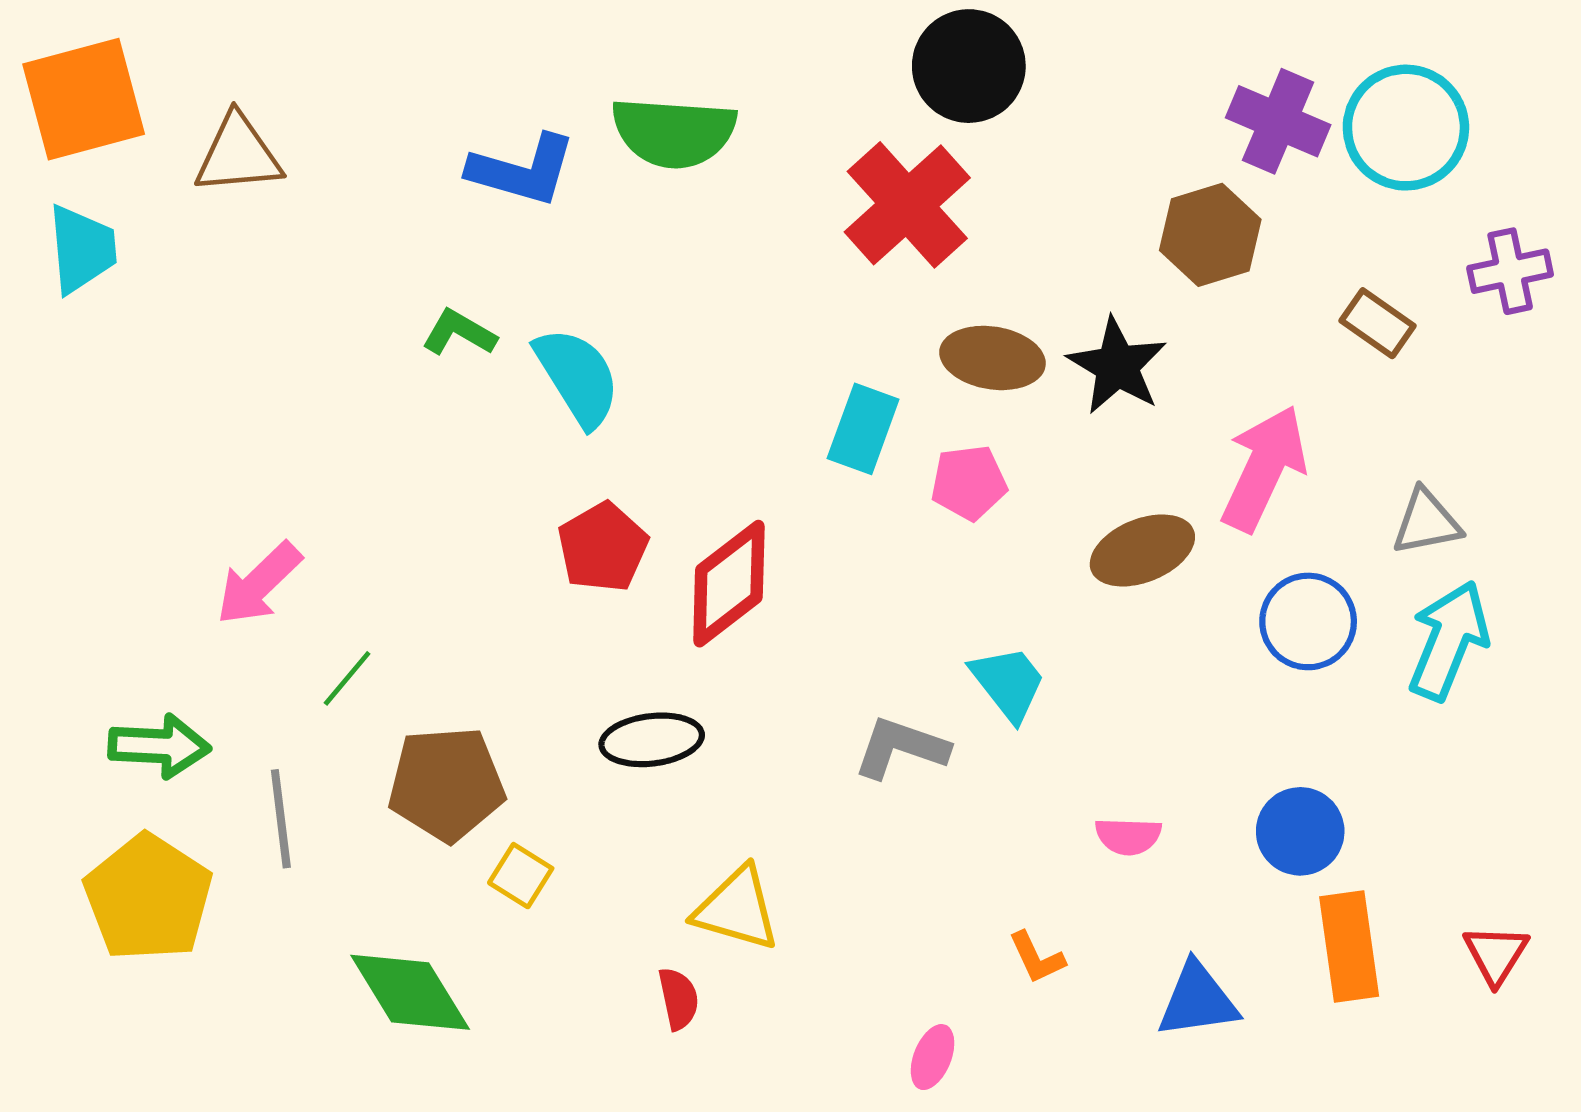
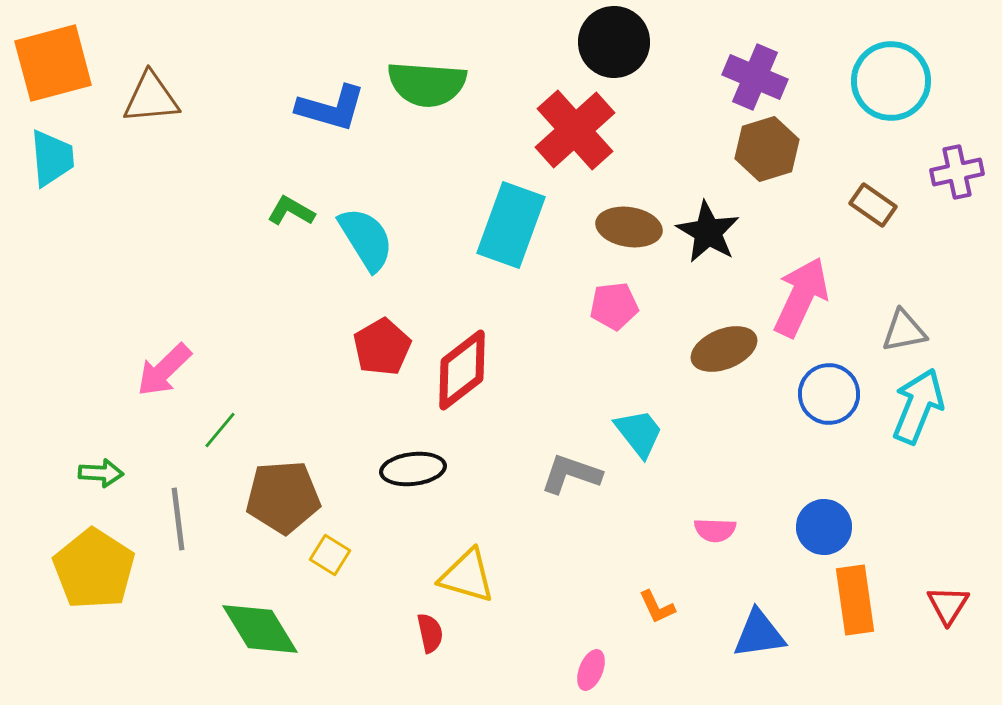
purple cross: (1278, 121) -> (755, 77), moved
cyan rectangle: (863, 429) -> (511, 225), moved, size x1.5
green arrow: (159, 746) -> (101, 473), size x0.7

